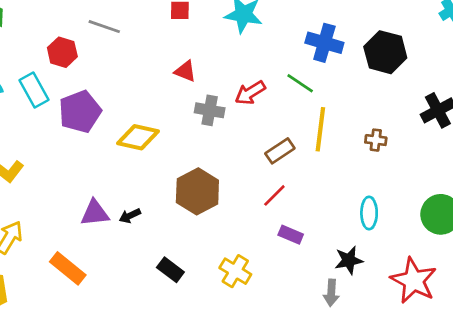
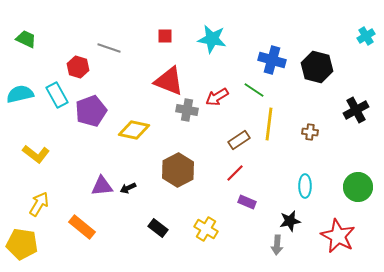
red triangle: (185, 71) -> (169, 81), size x1.8

